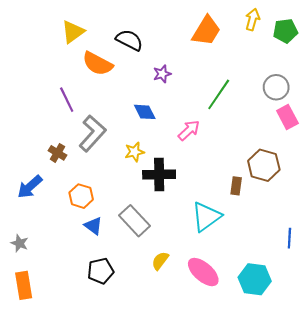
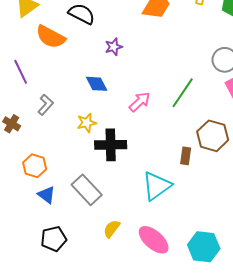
green line: (219, 94) -> (183, 93), moved
gray L-shape: (92, 133) -> (46, 105), size x0.6

